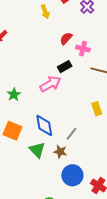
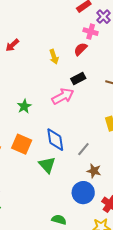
yellow arrow: (45, 12) -> (54, 57), moved
pink cross: (83, 49) -> (91, 32), moved
brown star: (60, 152) -> (94, 171), moved

